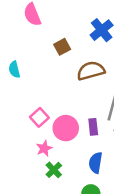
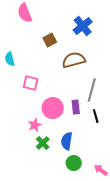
pink square: (39, 117) -> (31, 83), moved, turned -35
blue semicircle: (96, 163) -> (67, 141), moved

